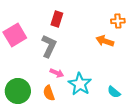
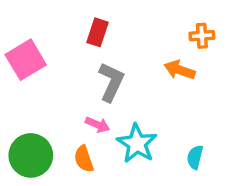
gray L-shape: (49, 46) -> (111, 82), moved
cyan semicircle: (114, 92) -> (195, 157), turned 64

